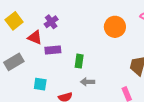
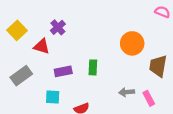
orange circle: (115, 27) -> (132, 43), moved
purple rectangle: (53, 50) -> (63, 71), moved
gray arrow: (88, 82) -> (127, 92), moved

